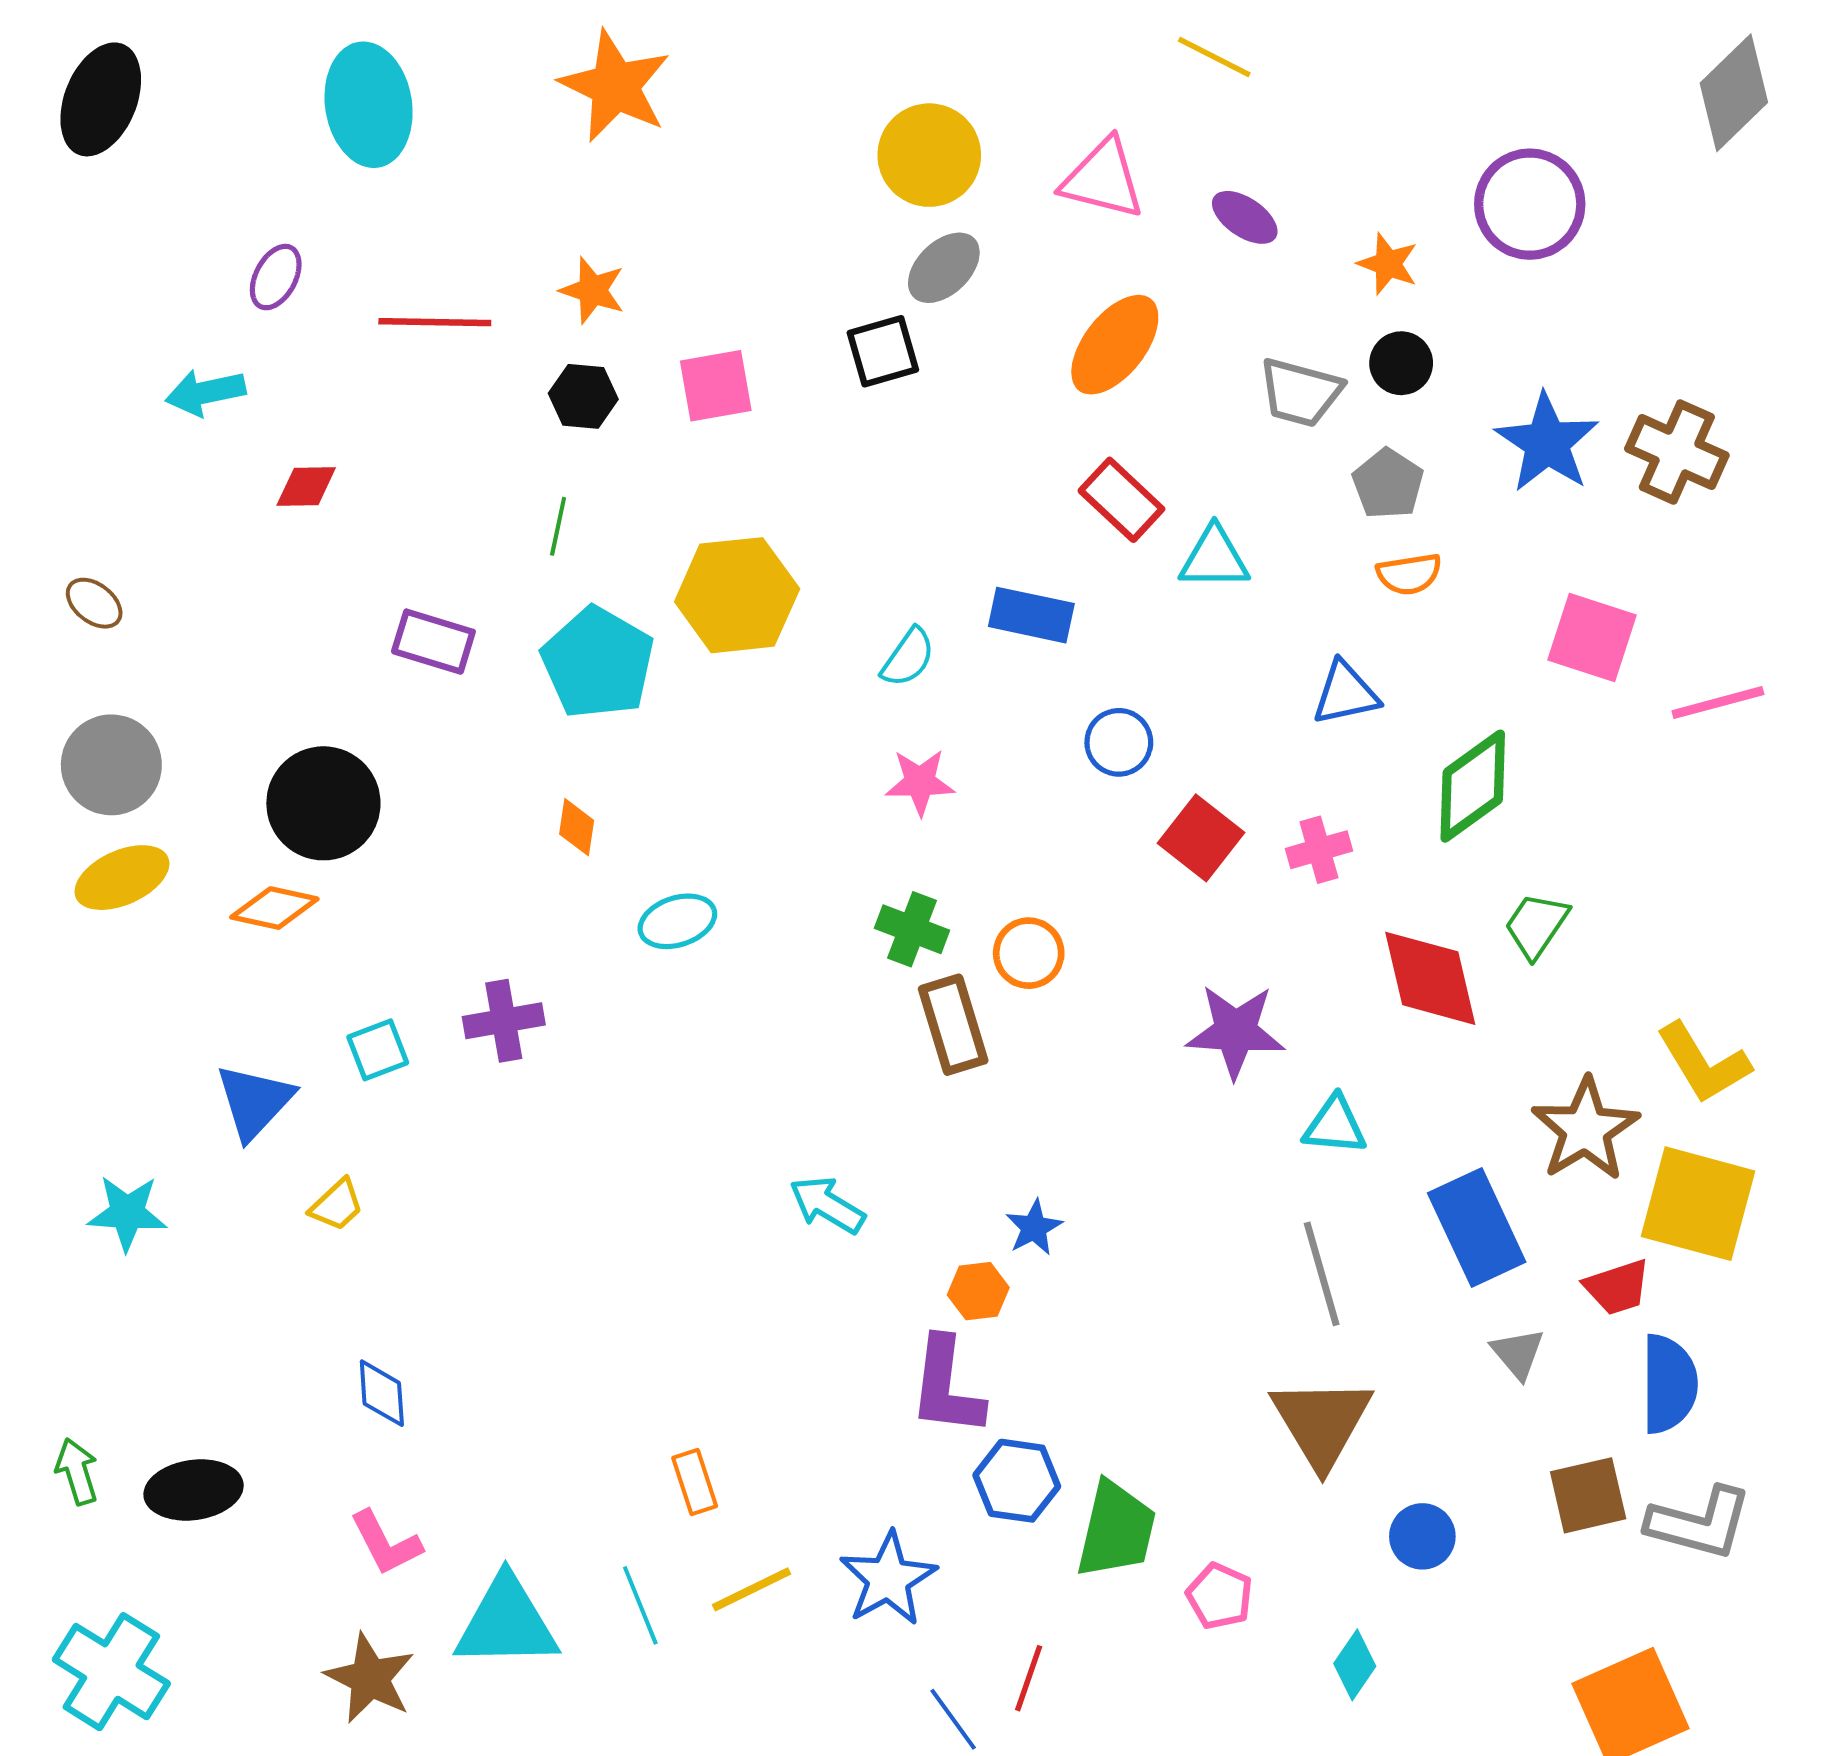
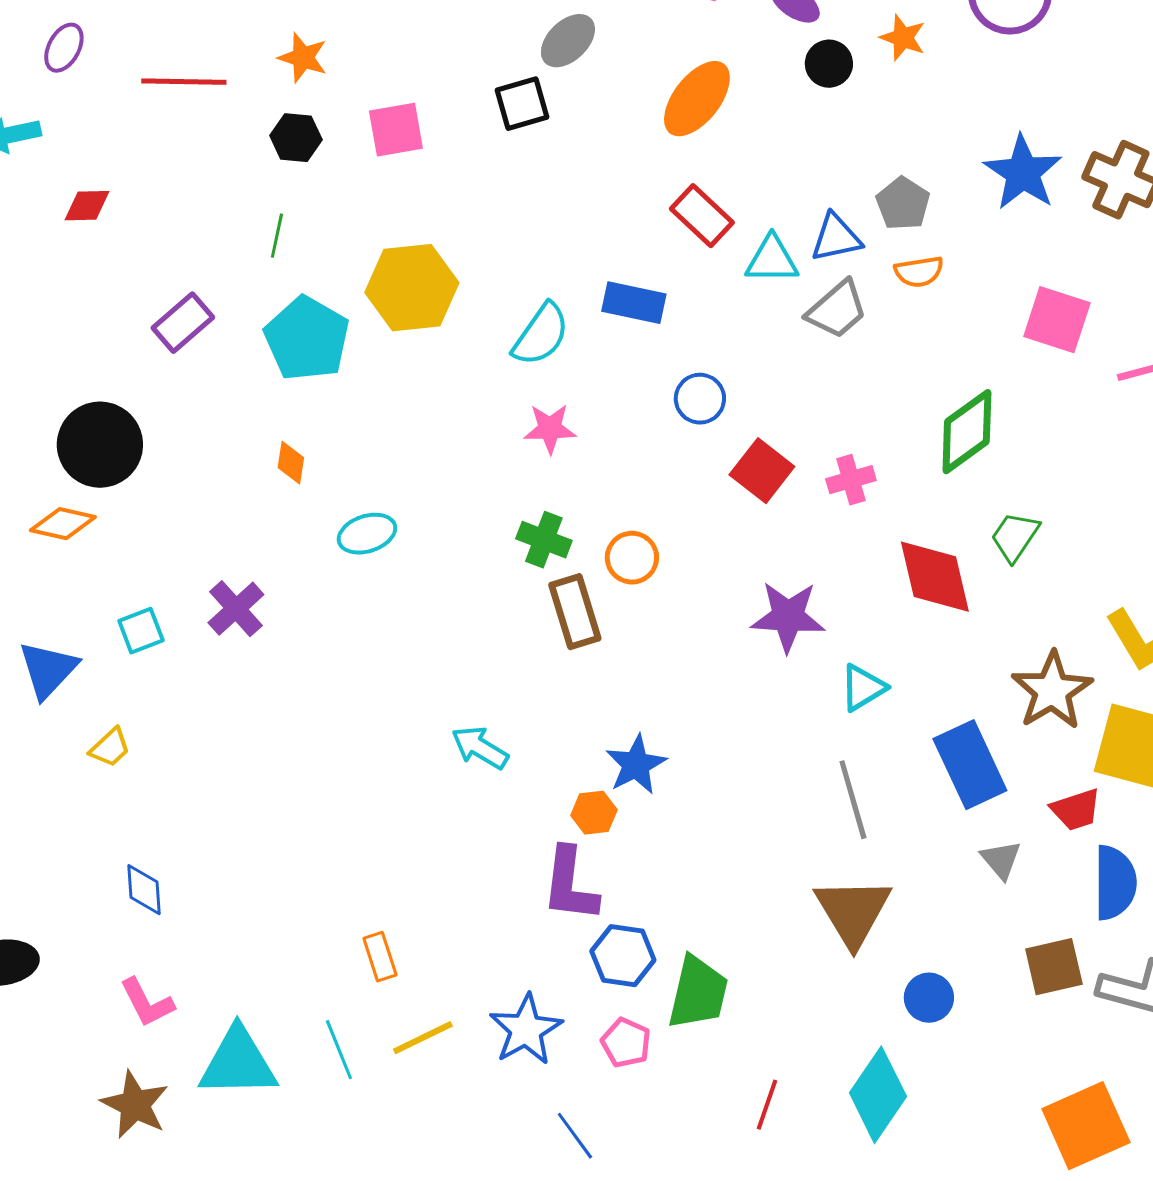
black circle: (1401, 363) -> (829, 64), moved
gray trapezoid: (1300, 392) -> (837, 310), moved, turned -56
purple rectangle: (433, 642) -> (183, 323), turned -58
cyan semicircle: (908, 657) -> (541, 335), size x1.4
blue triangle: (1345, 693) -> (836, 238), moved
purple cross: (504, 1021) -> (236, 609), turned -32
cyan triangle: (1335, 1125) -> (863, 688), turned -36
blue star: (1034, 1228) -> (636, 765), size x1.4
pink pentagon: (1220, 1596) -> (626, 1043), moved
cyan diamond: (1355, 1665) -> (878, 1095), size x1.8
red line: (1029, 1678) -> (767, 1105), moved

